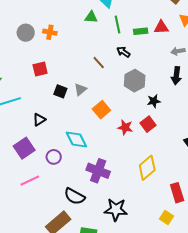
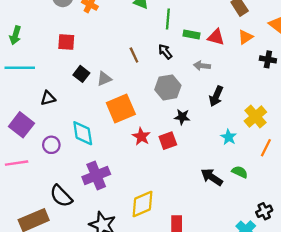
gray arrow: (178, 51) -> (202, 66), moved
orange square: (101, 110) -> (121, 108), size x1.4
purple square: (24, 148) -> (21, 125), turned -35
yellow diamond: (147, 168) -> (143, 204), moved
purple cross: (98, 171) -> (96, 175), turned 30

